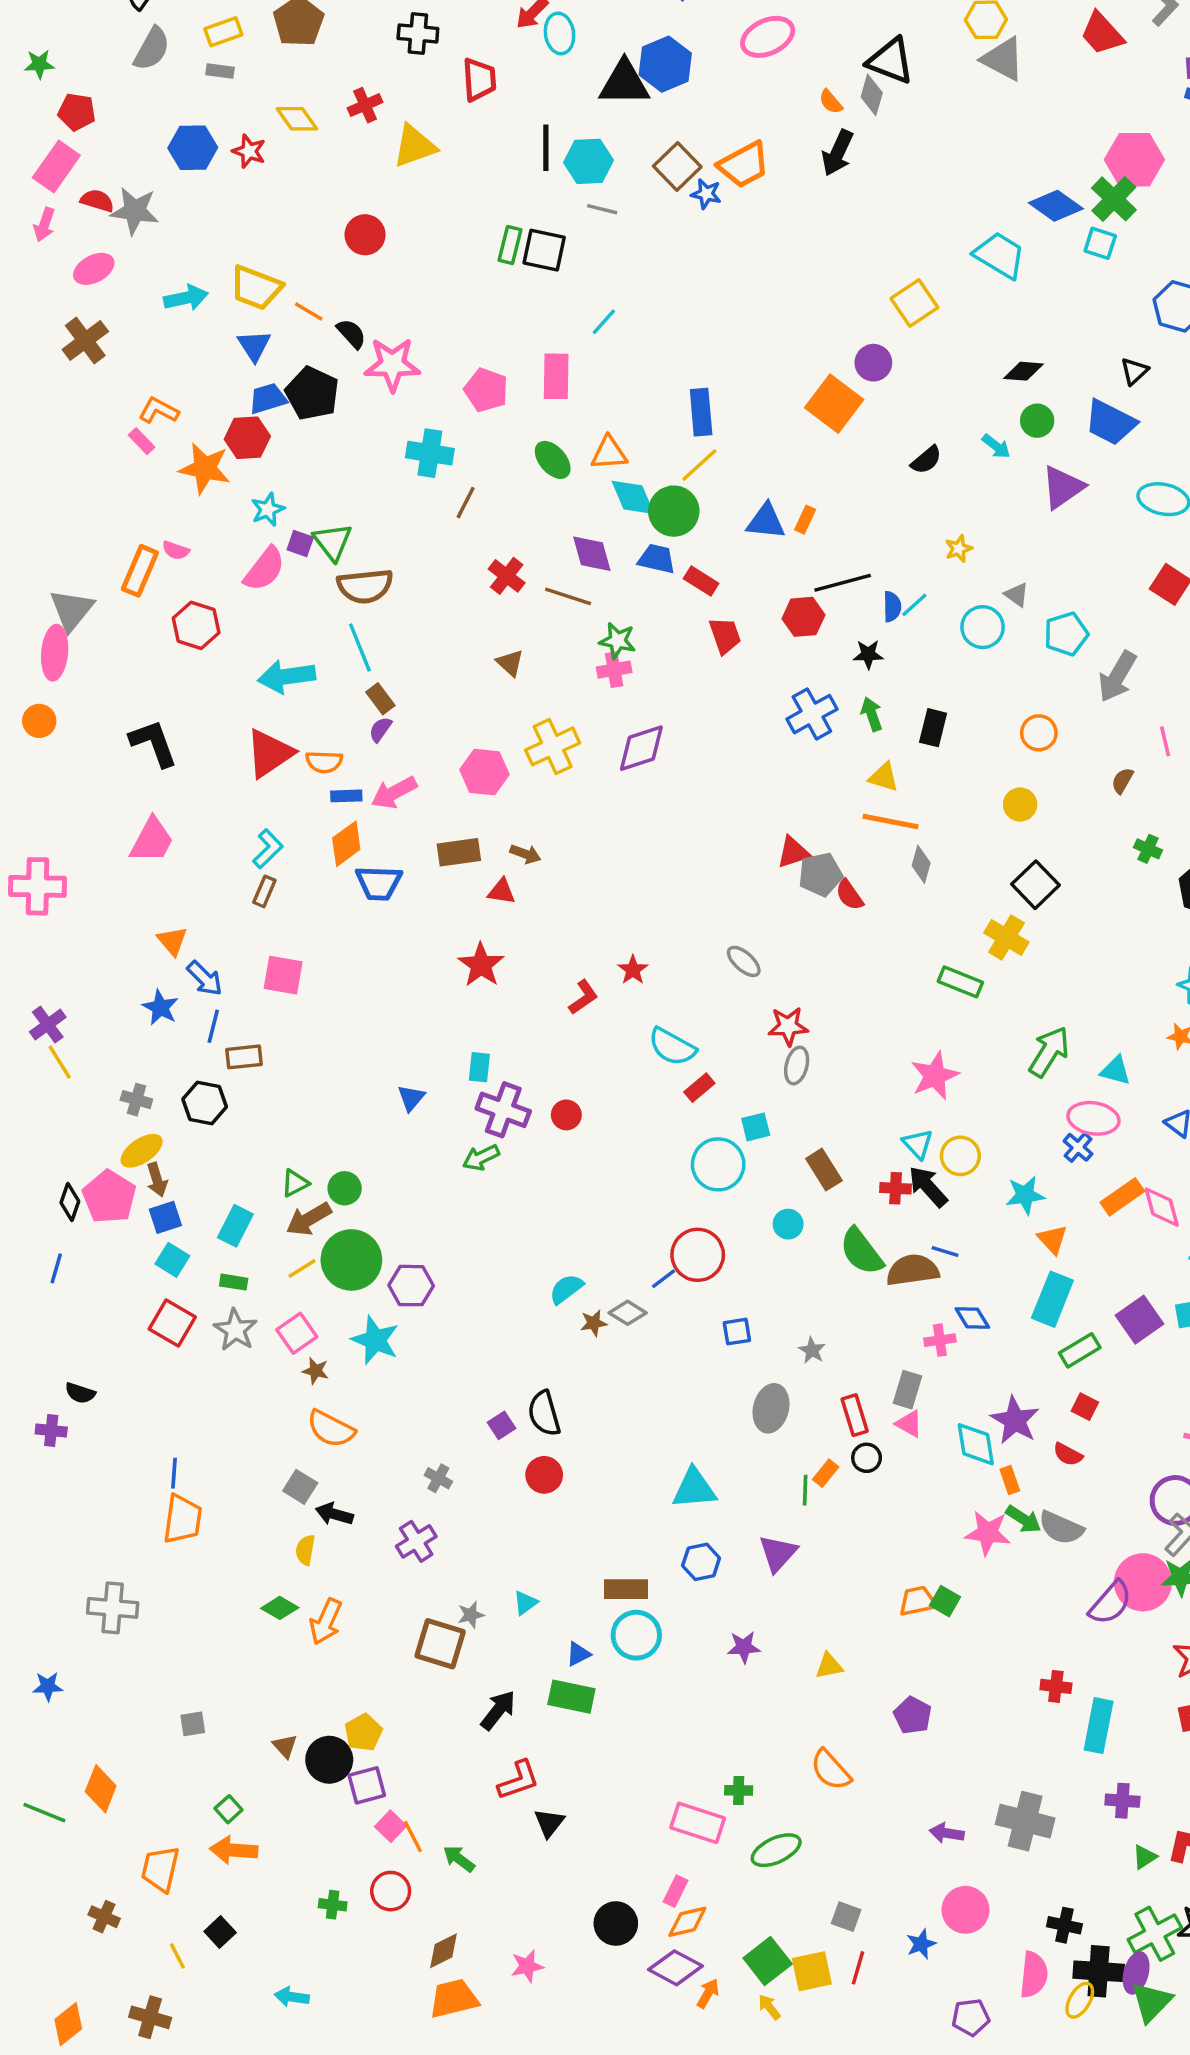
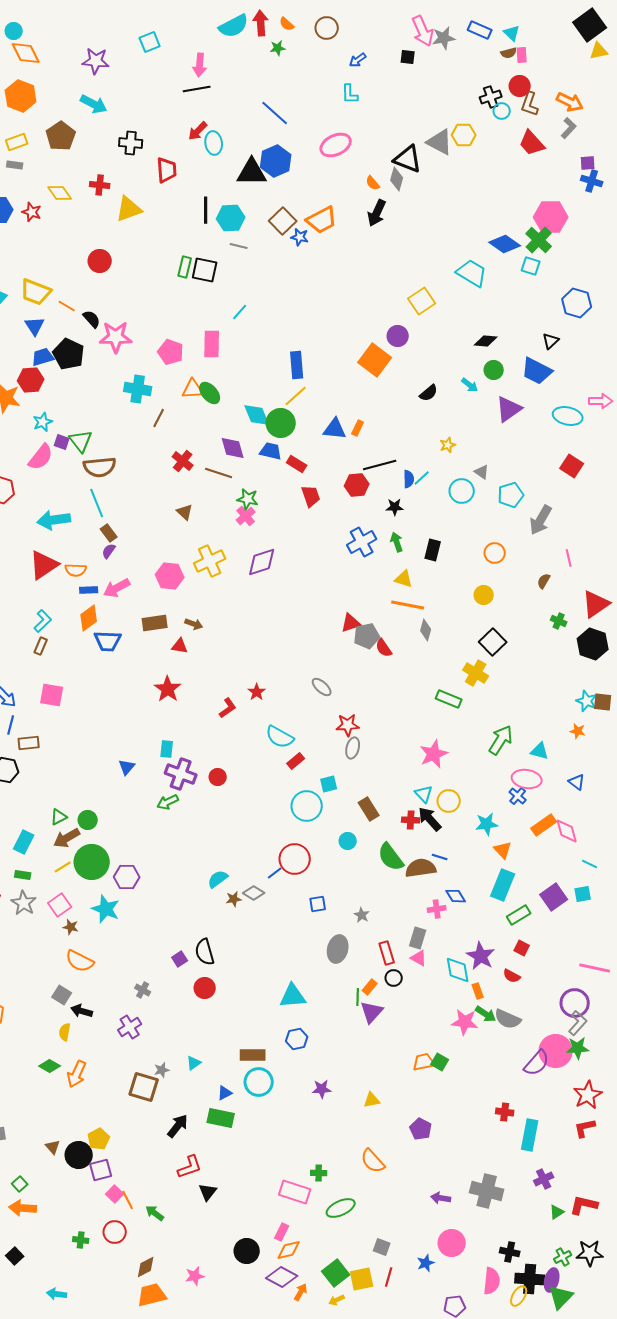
gray triangle: (1003, 59) -> (440, 142), moved
red cross: (365, 105) -> (100, 185), turned 30
orange triangle: (609, 453) -> (193, 389), moved
pink cross: (614, 670) -> (246, 516), turned -30
purple triangle: (778, 1553) -> (372, 1012), moved
purple cross: (1122, 1801) -> (544, 1179), turned -30
green cross: (1155, 1934) -> (563, 1257), size x0.6
yellow arrow: (769, 2007) -> (337, 1300), turned -77

